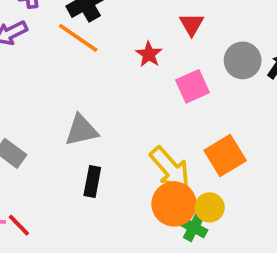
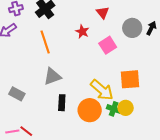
orange line: (78, 38) -> (45, 42), moved, turned 45
orange square: (225, 156) -> (130, 79), turned 35
orange circle: (174, 204) -> (90, 110), moved
green cross: (194, 227) -> (114, 109), moved

